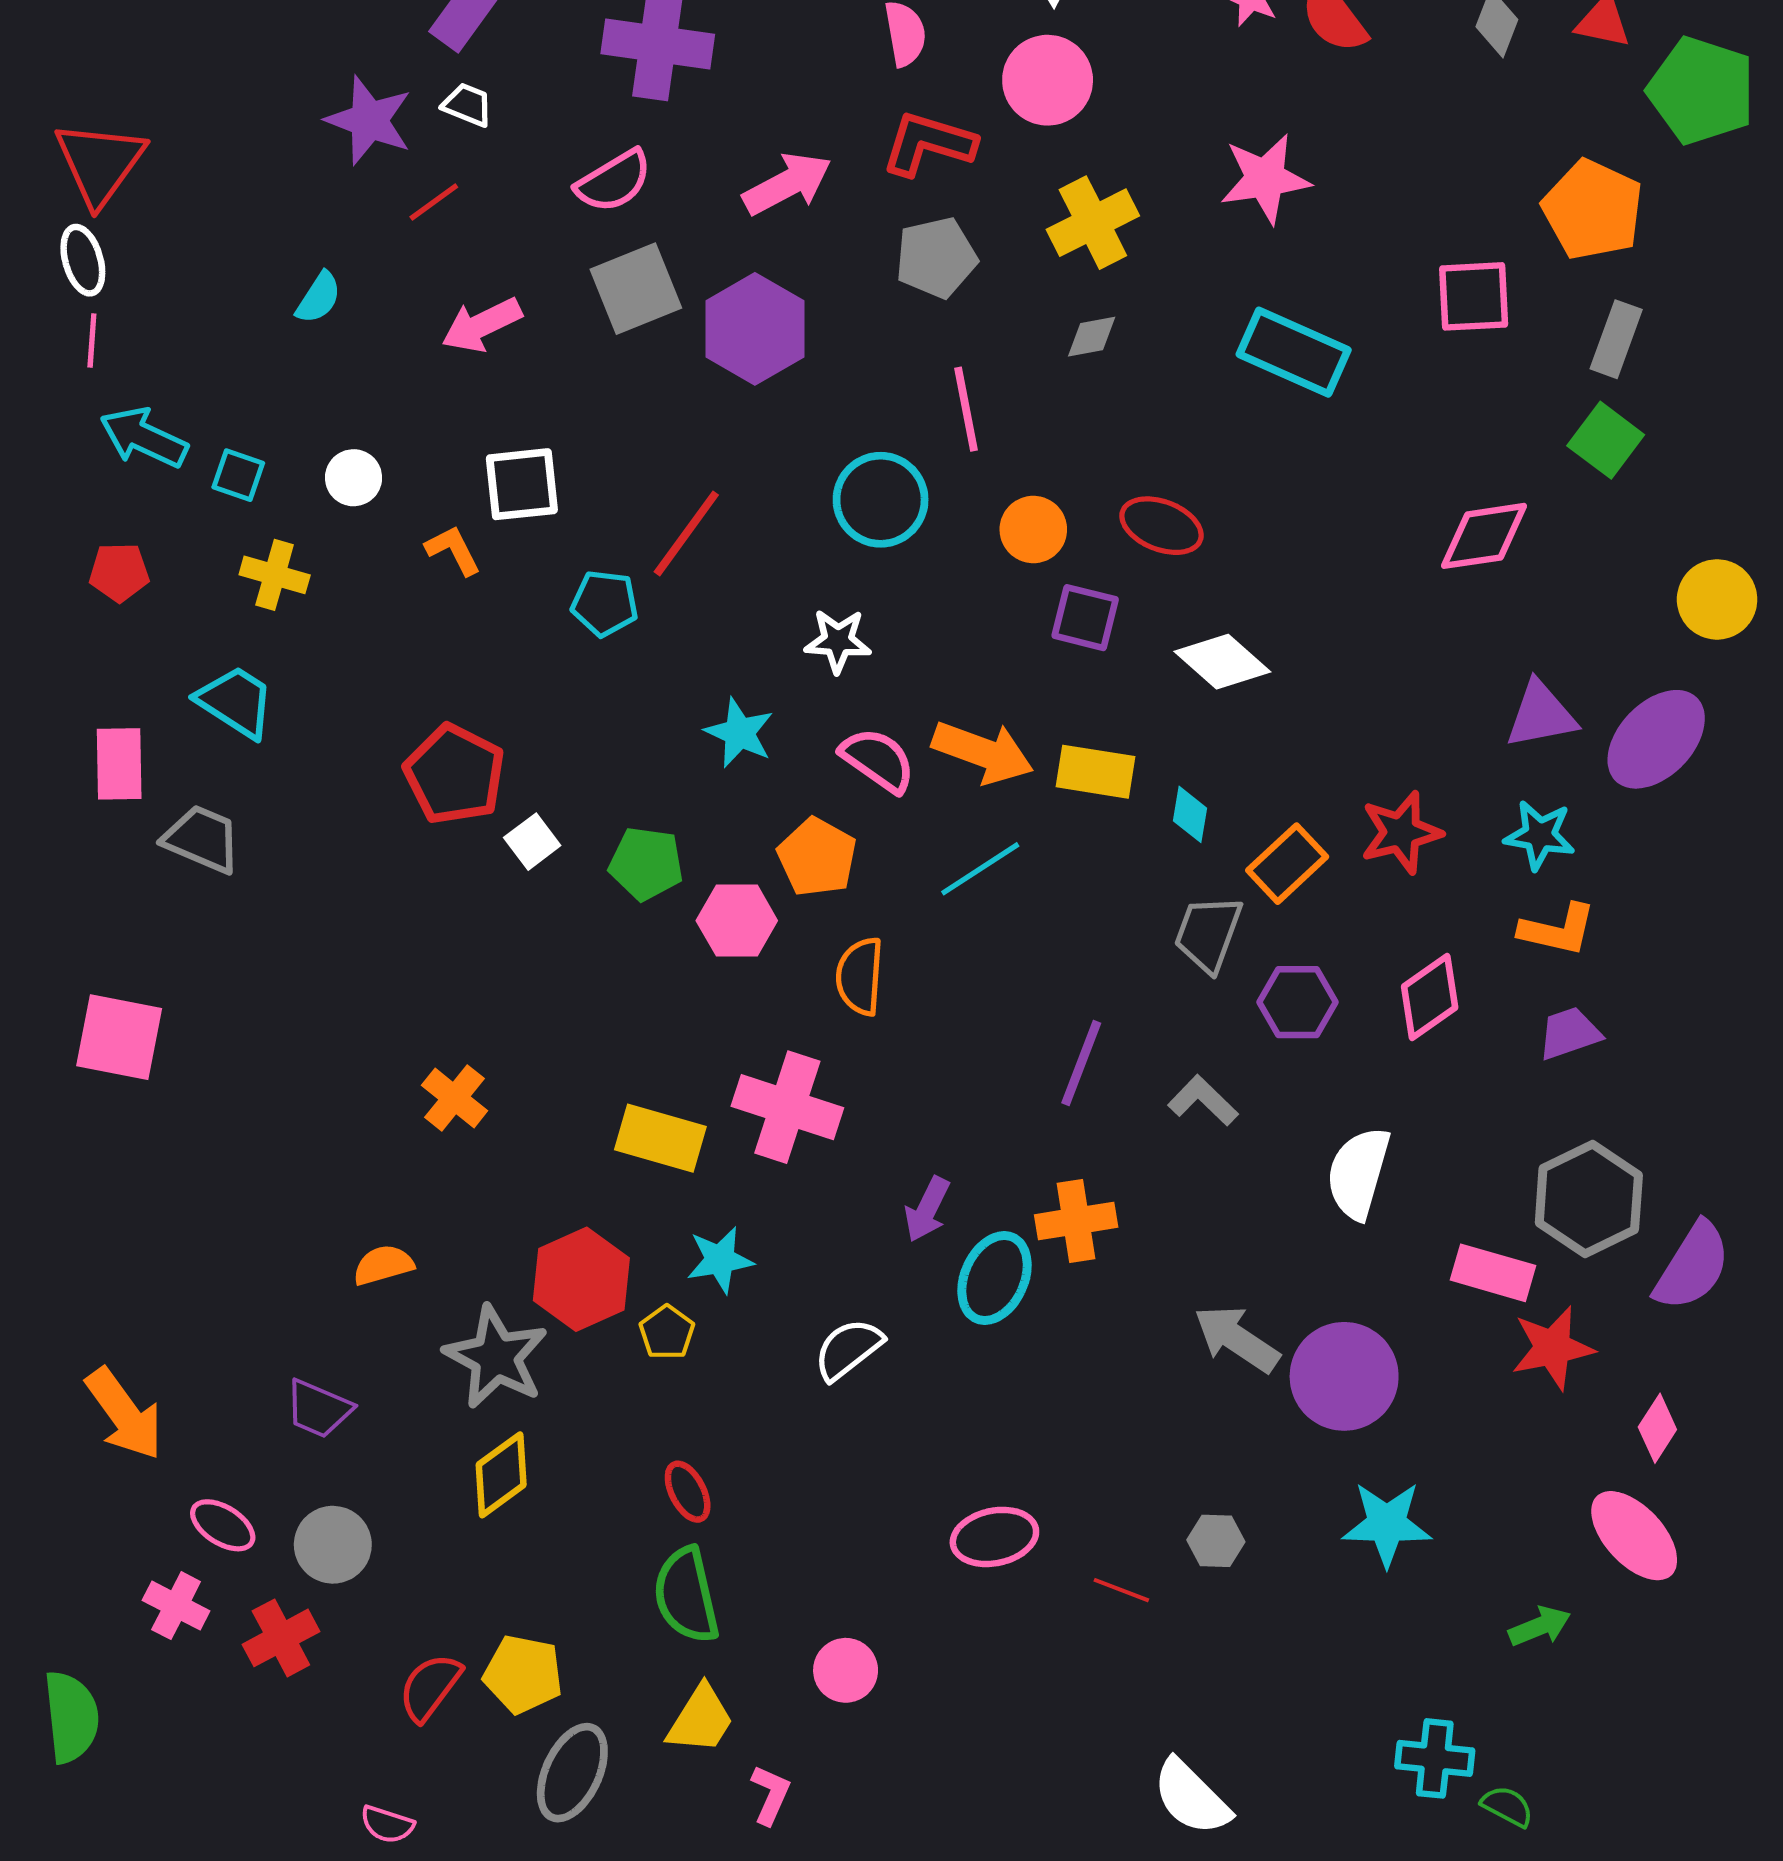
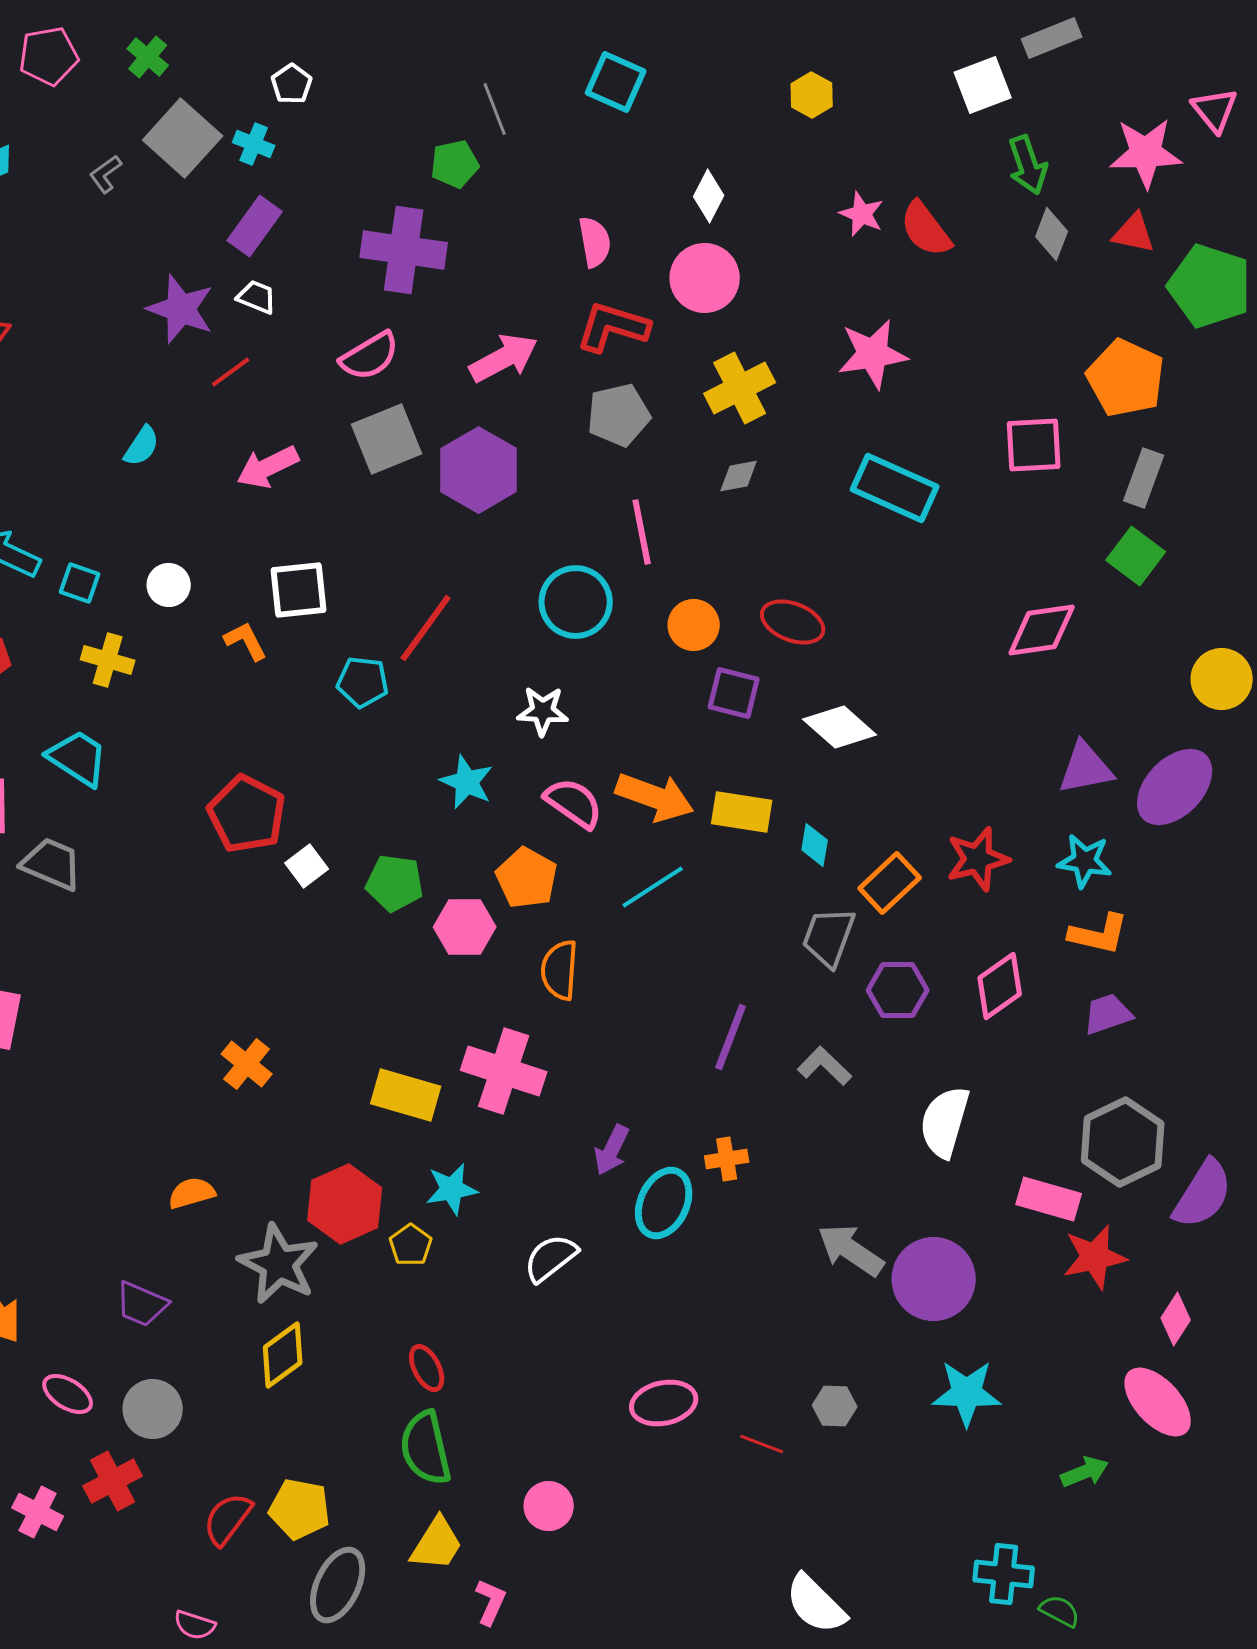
orange cross: (1076, 1221) -> (727, 1159), size x0.7
pink cross: (176, 1606) -> (38, 1512), moved

